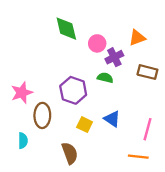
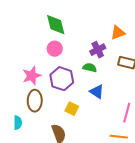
pink circle: (97, 43) -> (55, 49), moved
pink star: (22, 93) -> (32, 76), moved
blue triangle: (112, 119) -> (97, 92), moved

